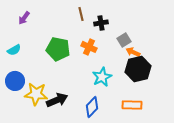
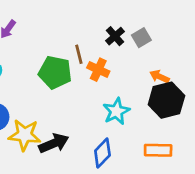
brown line: (81, 14) -> (79, 54), moved
black cross: (101, 23) -> (115, 36), turned -32
gray square: (124, 40) -> (141, 38), moved

